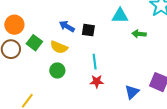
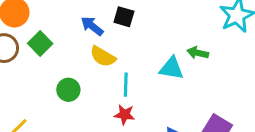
cyan triangle: (120, 16) -> (172, 68), moved
black square: (88, 30) -> (124, 17), moved
yellow semicircle: (59, 47) -> (103, 57), moved

